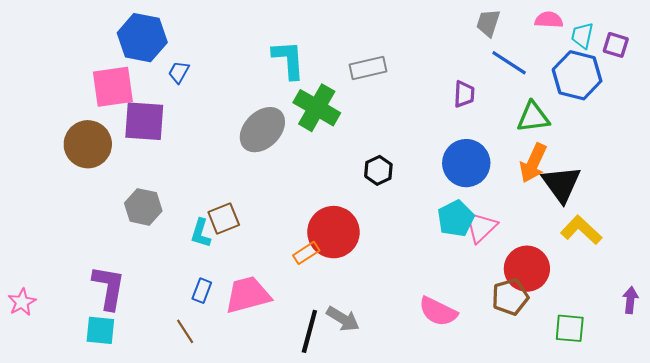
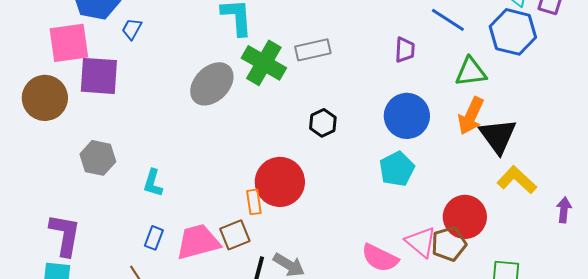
gray rectangle: (368, 68) -> (313, 50), moved
brown square: (224, 218) -> (235, 235), moved
pink triangle: (481, 227) -> (421, 242), moved, turned -36
orange rectangle: (306, 253) -> (254, 202), turned -65
purple arrow: (630, 300) -> (564, 210), moved

